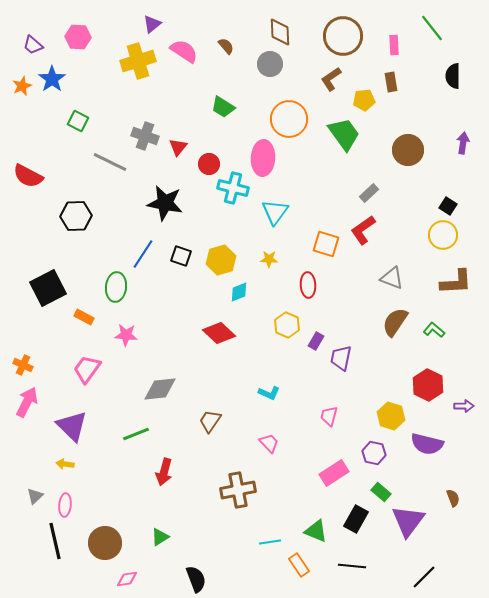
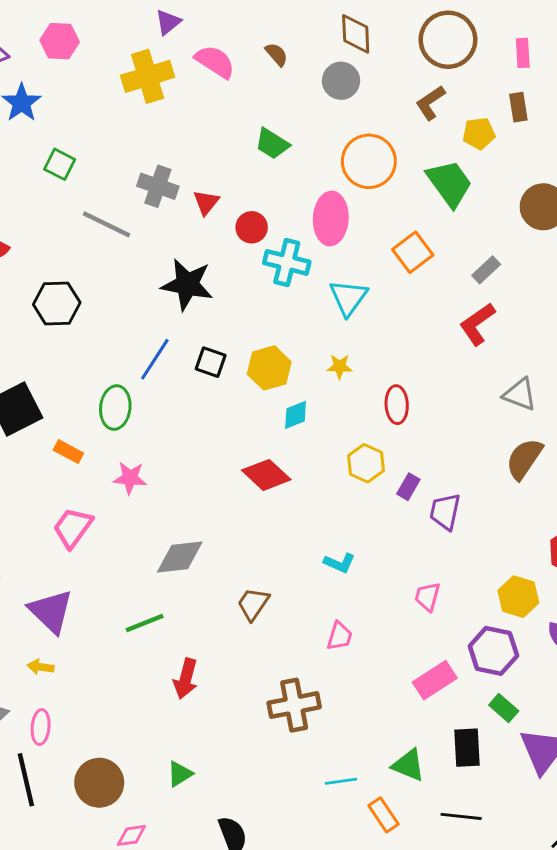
orange square: (326, 244) -> (413, 252), moved, turned 36
pink trapezoid: (269, 443) -> (340, 636), turned 60
purple hexagon: (374, 453) -> (493, 651), size x1.4
black rectangle: (356, 519) -> (467, 748), turned -32

